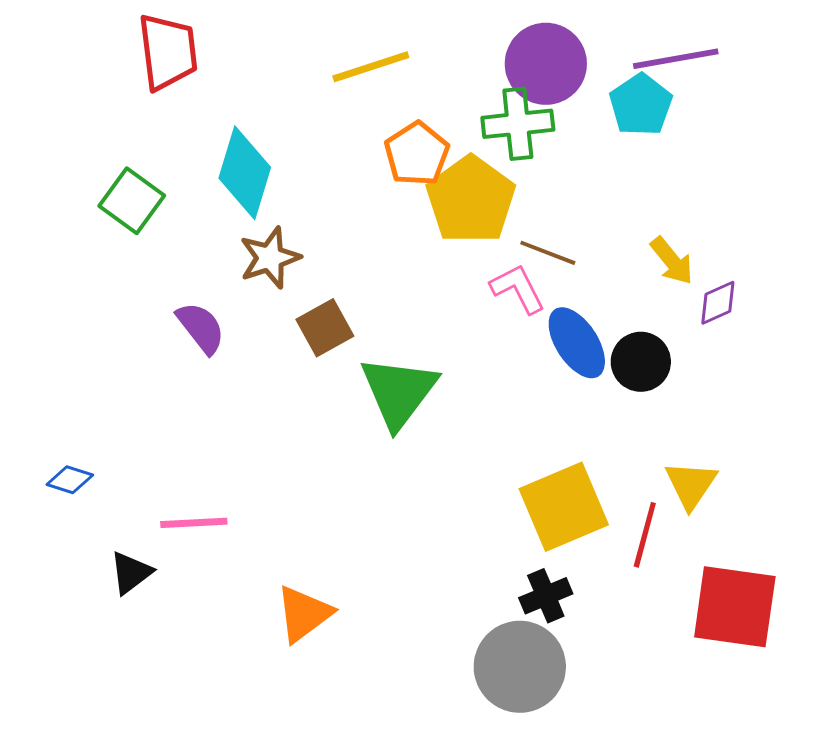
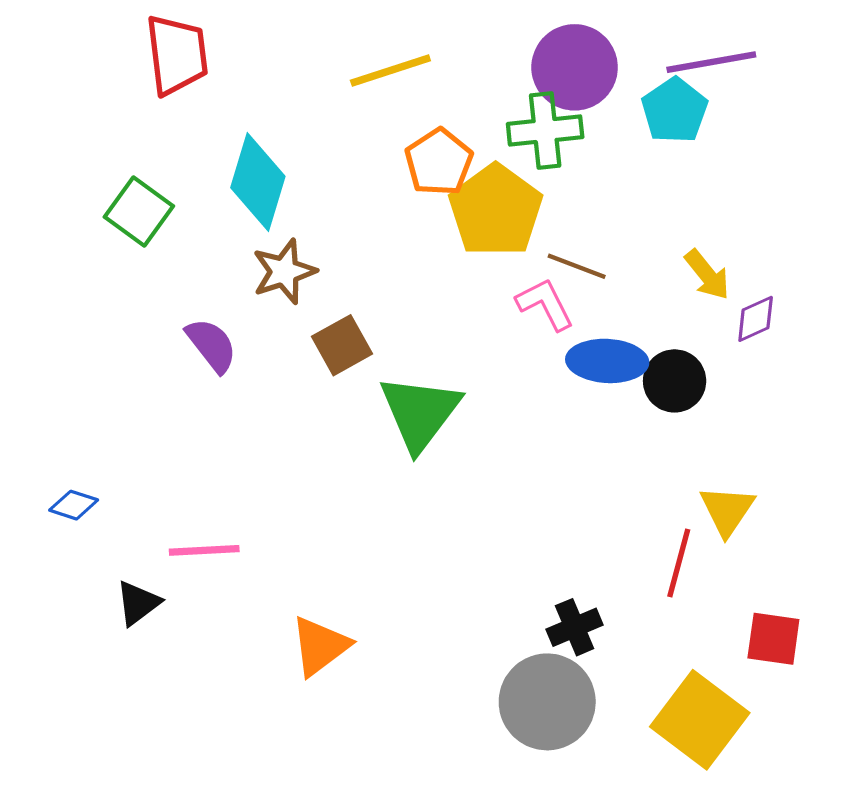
blue ellipse: (577, 343) -> (607, 361), turned -54
yellow square: (564, 507) -> (700, 720), moved, turned -30
red square: (735, 607) -> (773, 639), size x0.6

